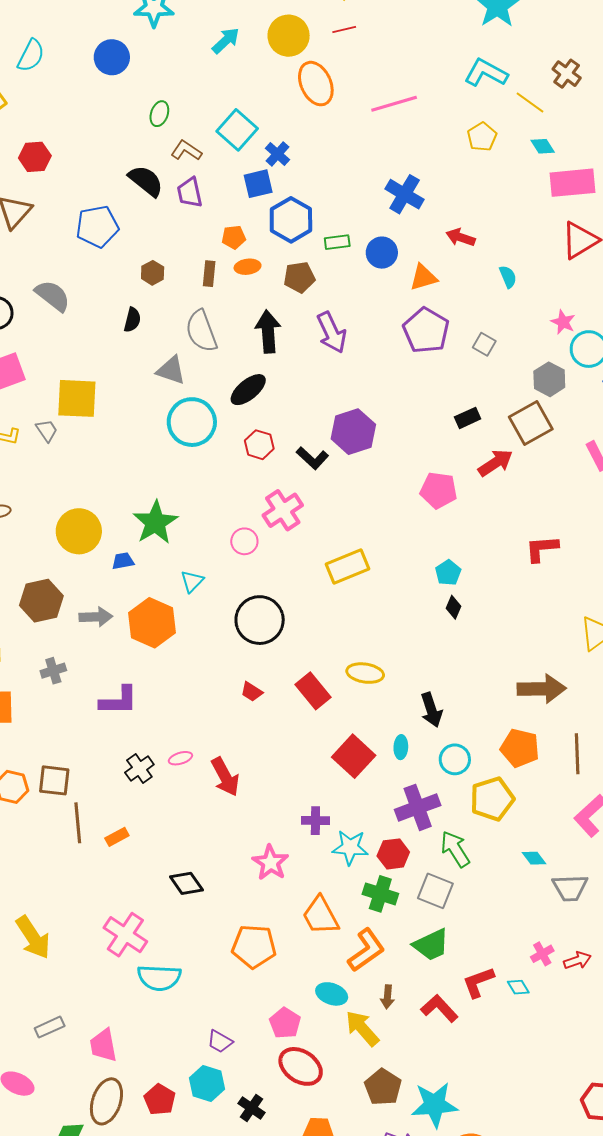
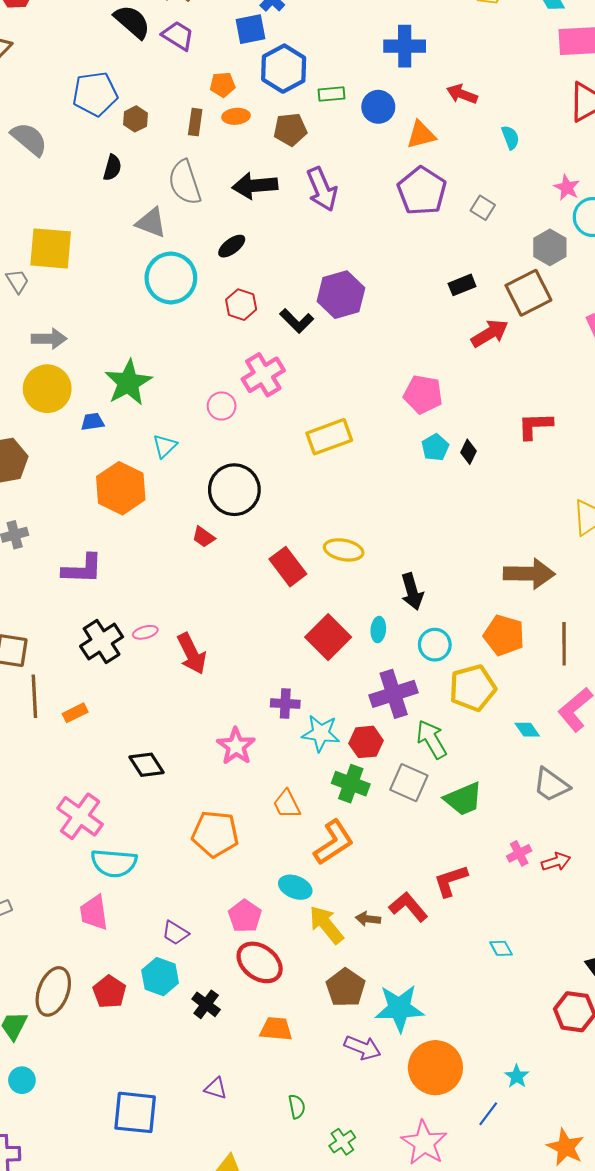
purple trapezoid: (190, 192) -> (178, 36), turned 132
blue cross: (405, 194) -> (405, 46), turned -33
blue pentagon: (97, 226) -> (95, 94), moved
black arrow: (268, 332) -> (255, 186), turned -93
black ellipse: (248, 390) -> (232, 246), size x0.7
pink pentagon: (439, 490) -> (423, 394), moved
black diamond: (453, 607) -> (468, 452), moved
gray arrow: (96, 617) -> (49, 339), moved
red trapezoid: (252, 692) -> (204, 537), moved
black cross: (139, 769) -> (102, 642), size x1.4
cyan diamond: (534, 858) -> (527, 730), moved
gray trapezoid: (570, 888) -> (551, 785), turned 36
orange trapezoid: (321, 916) -> (287, 804), size x0.7
green trapezoid: (431, 945) -> (463, 799), moved
cyan diamond: (518, 987) -> (501, 948), moved
brown arrow: (387, 997) -> (368, 919), moved, turned 90
pink trapezoid: (103, 1045) -> (94, 913), moved

